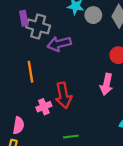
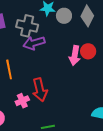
gray cross: (38, 26) -> (27, 26), moved
pink arrow: (106, 84) -> (75, 56), moved

